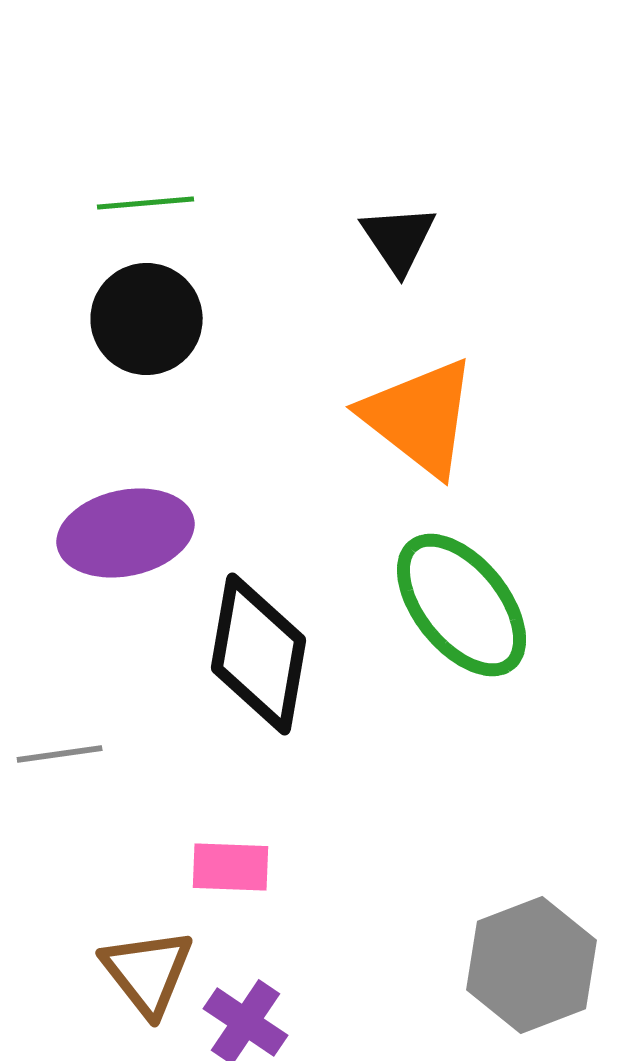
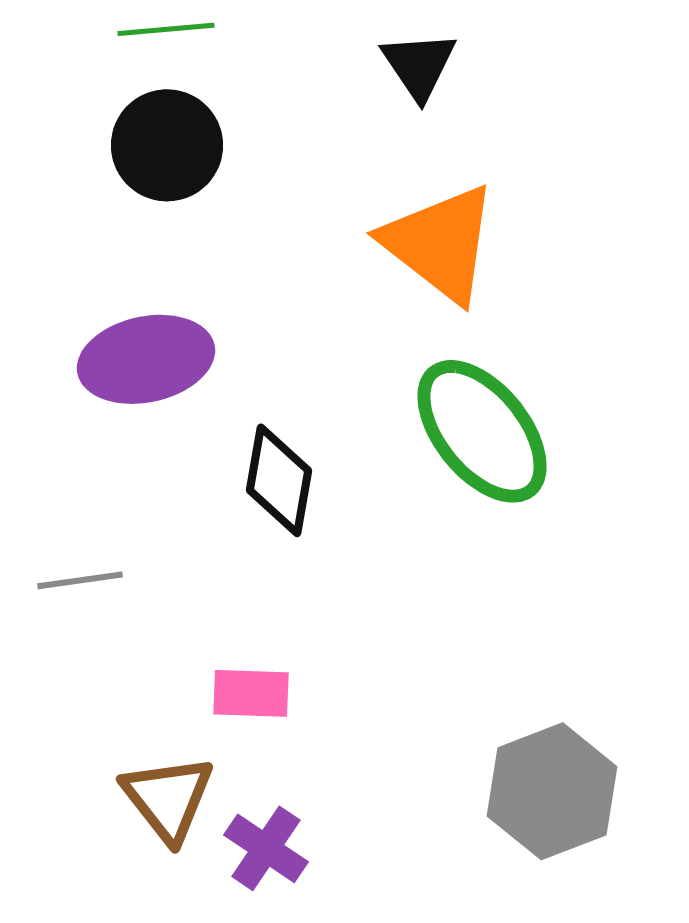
black diamond: (259, 654) -> (279, 480), size x0.7

